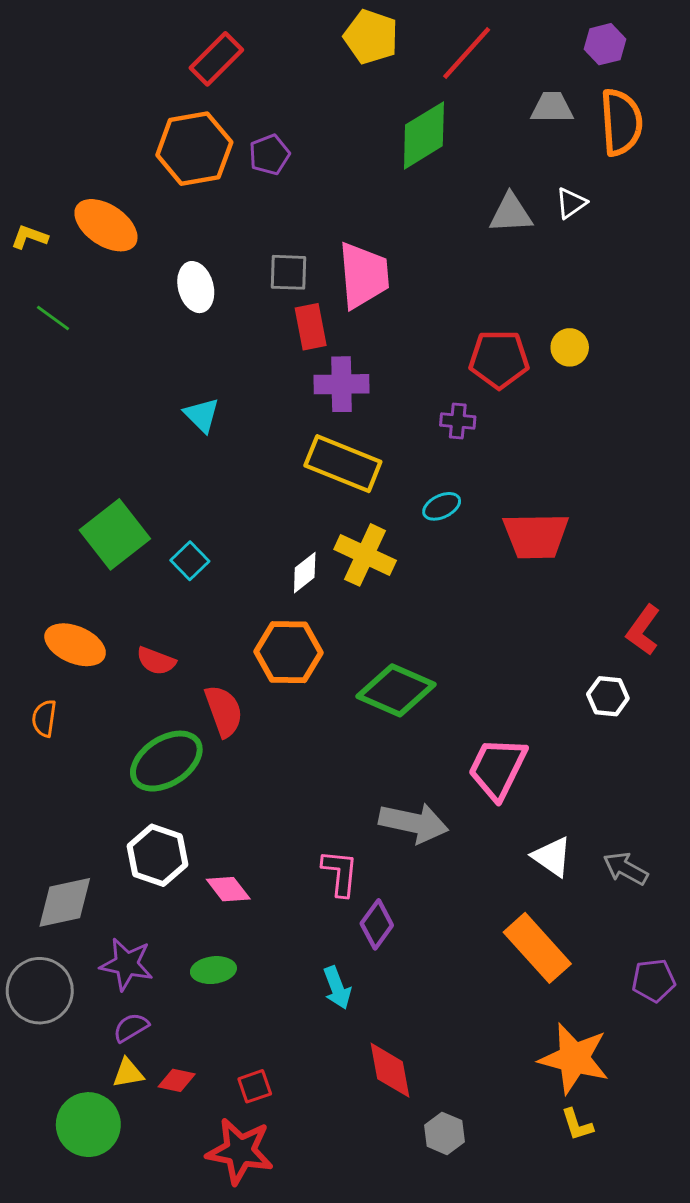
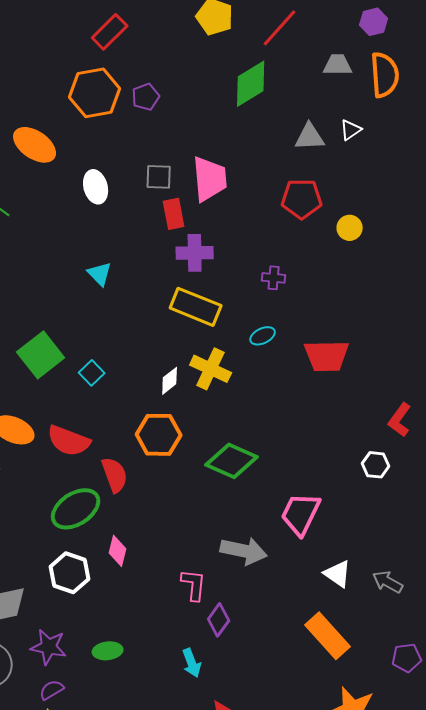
red pentagon: (499, 359) -> (302, 199), moved
red semicircle: (156, 661) -> (69, 441), size x1.6
pink diamond: (228, 889) -> (118, 551), moved, turned 52

